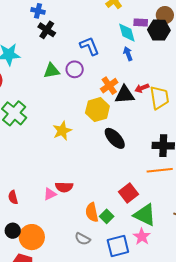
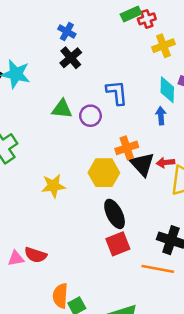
black triangle: (125, 95) -> (142, 164), turned 35
red square: (129, 193) -> (118, 244), moved

